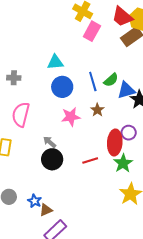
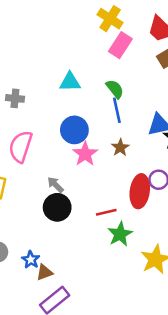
green semicircle: (111, 80) -> (115, 89), moved, turned -91
blue circle: (62, 87) -> (74, 130), moved
pink star: (71, 117) -> (85, 154), turned -30
green star: (123, 163) -> (120, 234), moved

